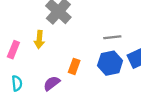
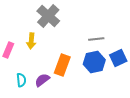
orange rectangle: (74, 66) -> (62, 65), size x1.5
cyan semicircle: (17, 83) -> (21, 80), moved

